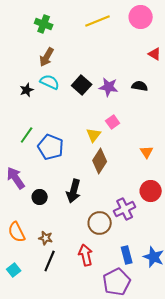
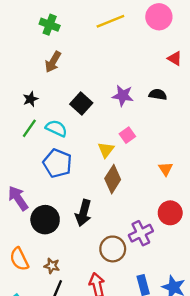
cyan semicircle: (50, 82) -> (56, 128), moved
black square: (82, 85) -> (81, 104), moved
green line: (27, 135) -> (29, 128), moved
black circle: (40, 197) -> (45, 220), size x1.6

